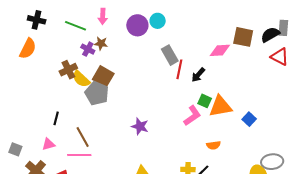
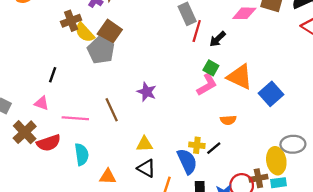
green square: (205, 101) -> (211, 68), moved
orange triangle: (220, 106) -> (240, 77), turned 30
blue square: (249, 119) -> (271, 94), size x1.5
brown line: (83, 137) -> (112, 110), moved
pink triangle: (48, 144) -> (41, 103), turned 32

